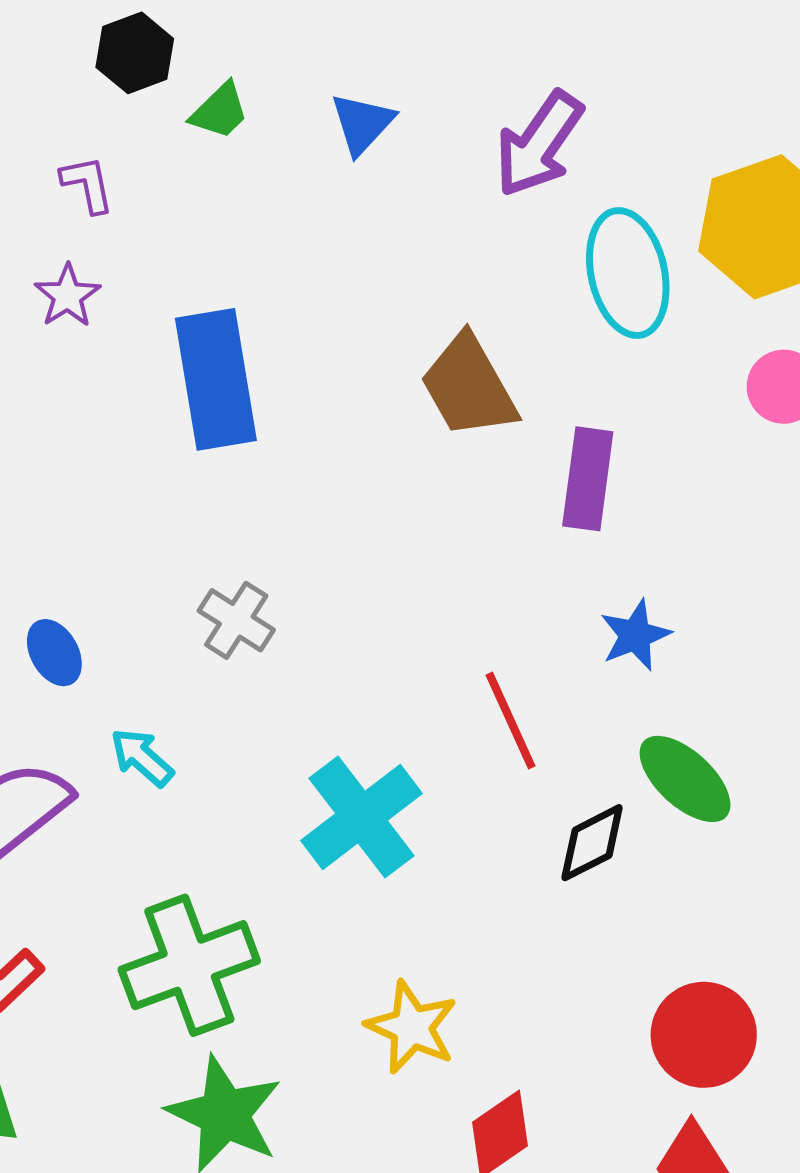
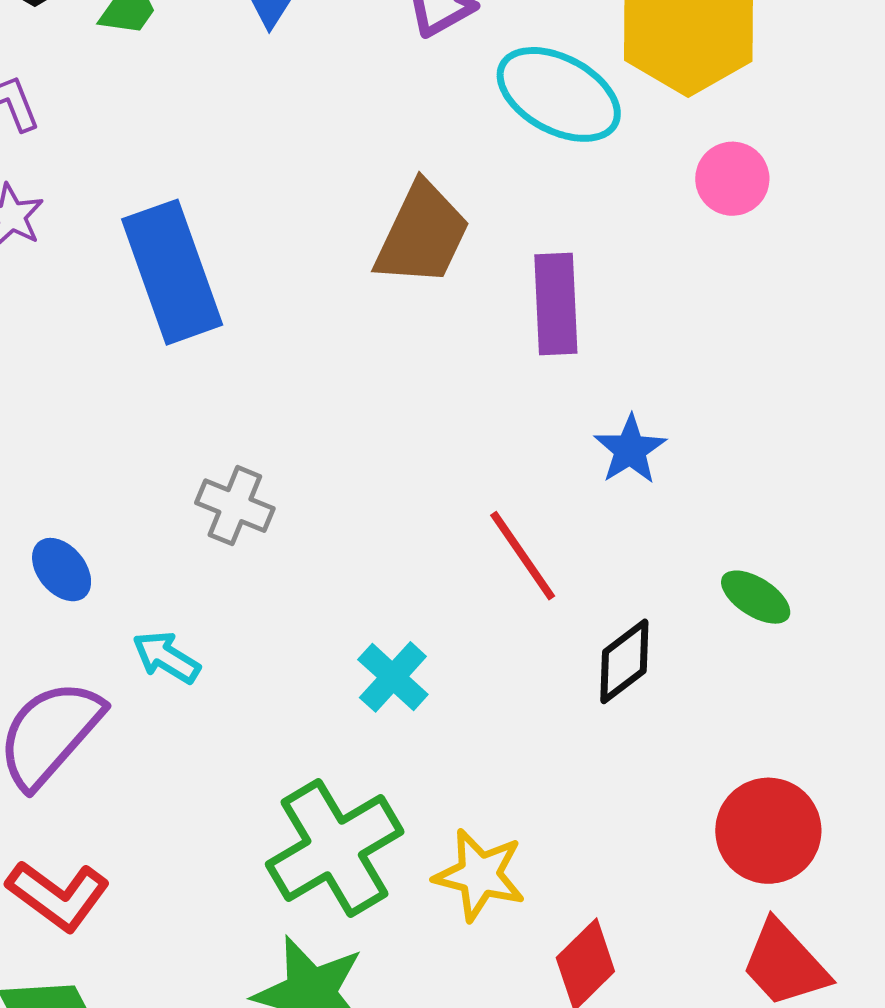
cyan ellipse: (628, 273) -> (559, 94), turned -39
brown trapezoid: (469, 386) -> (422, 234), turned -115
green ellipse: (685, 779) -> (756, 597), moved, size x0.7
cyan cross: (361, 817) -> (393, 677), size x0.6
green cross: (189, 965) -> (335, 848), moved

